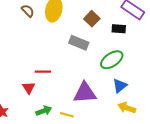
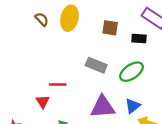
brown square: (92, 19) -> (110, 28), turned -35
gray rectangle: (79, 43) -> (96, 65), moved
blue triangle: (120, 86) -> (133, 106), moved

